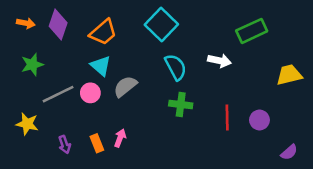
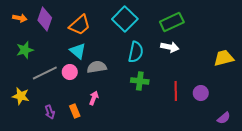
green rectangle: (252, 31) -> (172, 22), moved
cyan semicircle: (176, 67) -> (136, 52), turned 40
gray semicircle: (125, 86) -> (97, 67), turned 30
pink arrow: (120, 138) -> (94, 98), moved

